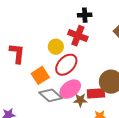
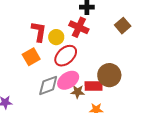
red L-shape: (17, 53) -> (39, 32), moved
orange square: (40, 75) -> (31, 57), moved
gray diamond: (51, 95) -> (48, 85), turned -65

